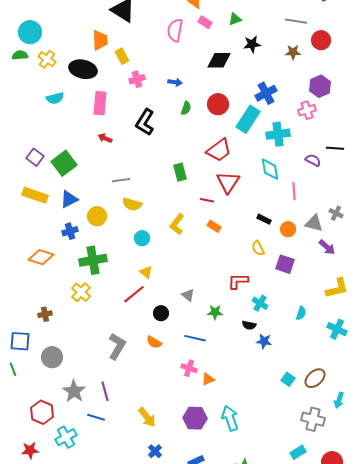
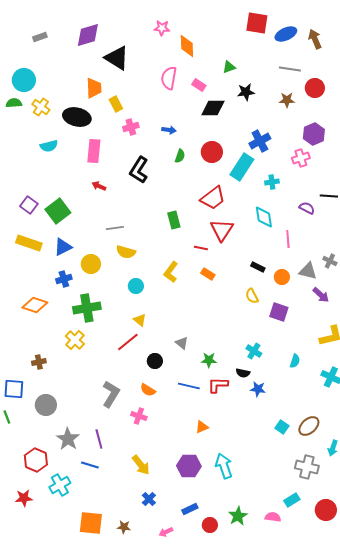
pink rectangle: (205, 22) -> (199, 85), moved
cyan cross: (278, 134) -> (272, 182), size x0.6
red L-shape: (238, 281) -> (218, 385), moved
pink cross: (189, 368) -> (139, 416), moved

